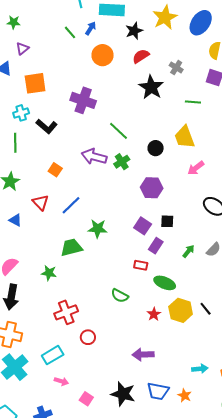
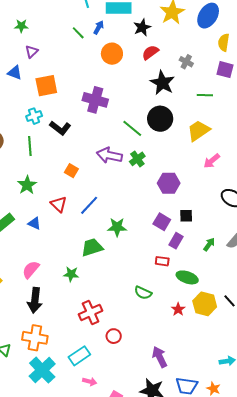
yellow trapezoid: (185, 137) -> (199, 131), turned 80
black circle: (156, 148) -> (160, 119), moved, size x1.6
purple arrow: (143, 355) -> (160, 357), moved, turned 70

